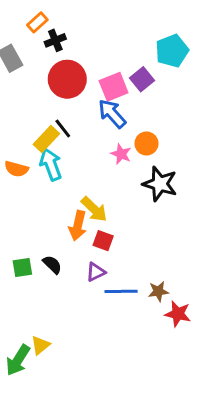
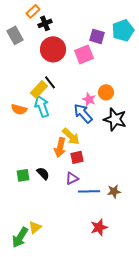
purple square: (142, 79) -> (97, 36), moved, turned -35
blue arrow: (112, 114) -> (83, 113), moved
red square: (103, 241) -> (77, 157), turned -32
red star: (178, 314) -> (99, 227), moved, turned -30

